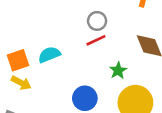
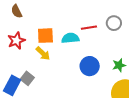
red line: (96, 40) -> (89, 28), moved
blue circle: (85, 98) -> (90, 66), moved

